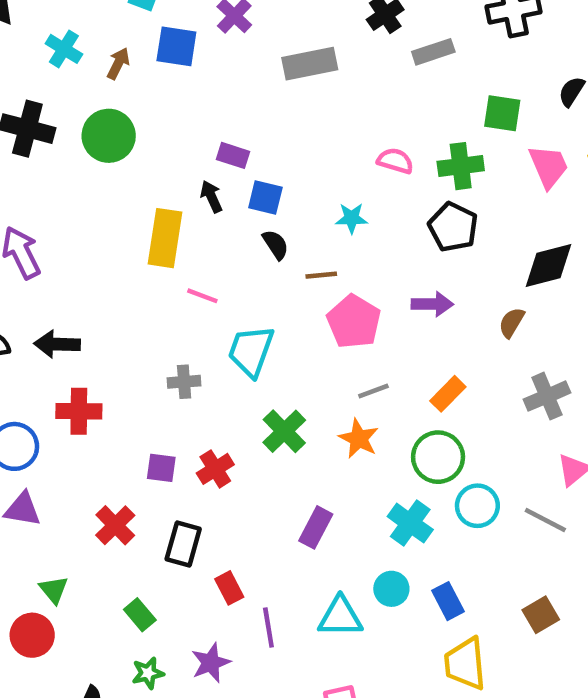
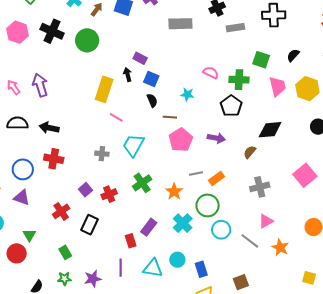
gray line: (373, 391) -> (196, 173), moved
purple square: (161, 468) -> (86, 190), turned 32
cyan cross: (410, 523) -> (183, 223), moved
red rectangle: (229, 588) -> (131, 241), moved

